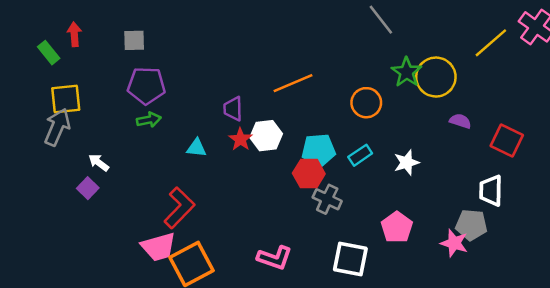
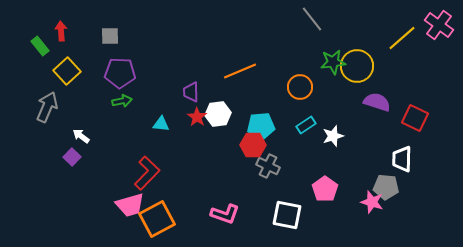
green star: (407, 72) -> (333, 62), turned 30
yellow square: (66, 99) -> (67, 71), moved, turned -36
purple semicircle: (460, 121) -> (377, 102), size x1.5
cyan rectangle: (360, 155) -> (306, 125), moved

